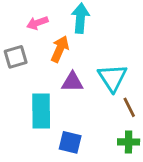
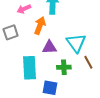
green cross: (129, 142) -> (64, 67), moved

